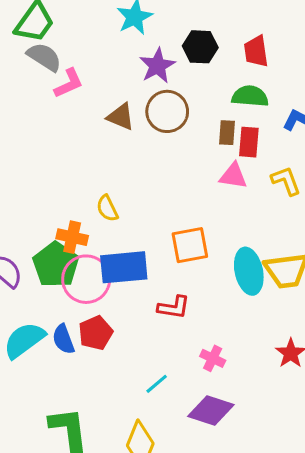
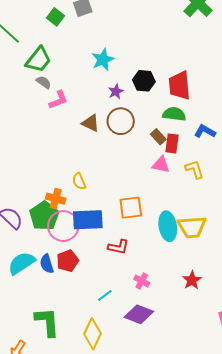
red trapezoid: (256, 51) -> (180, 85), size x1.4
gray semicircle: (44, 57) -> (44, 82), size x0.7
purple star: (157, 66) -> (116, 92), size x0.7
brown rectangle: (227, 133) -> (158, 137), turned -49

